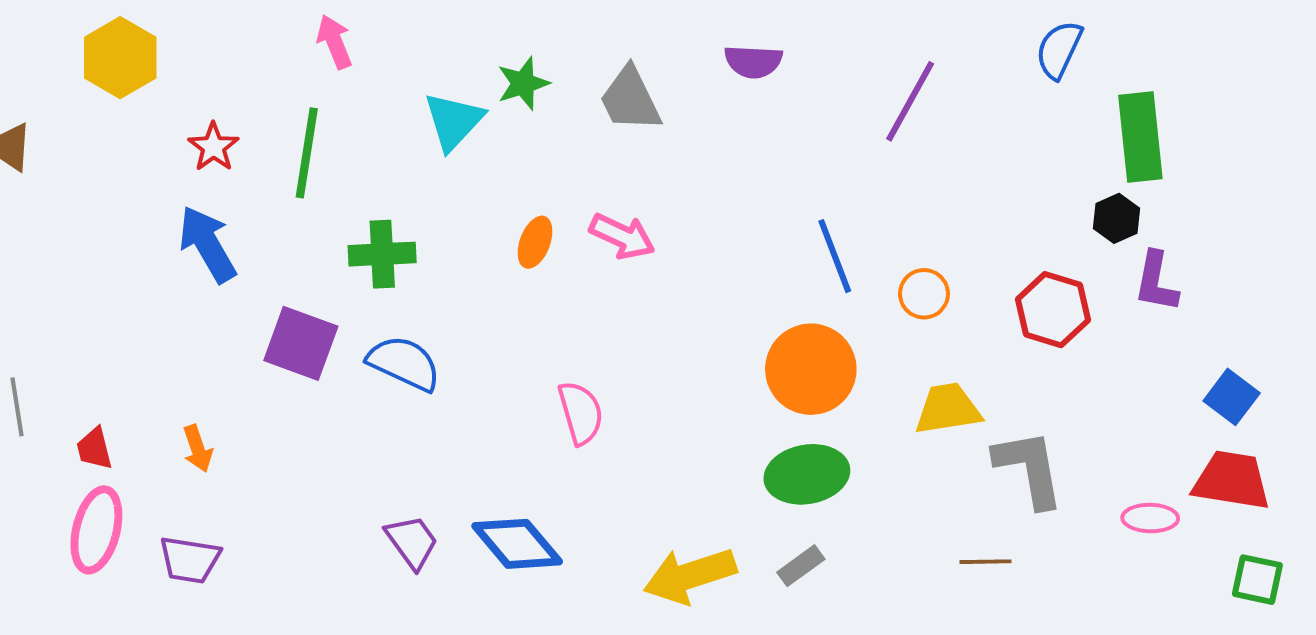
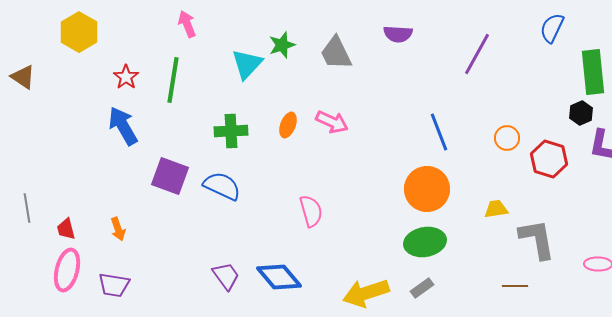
green cross: (382, 254) -> (231, 131), moved
orange circle: (924, 294) -> (507, 138), moved
yellow trapezoid: (948, 409) -> (496, 209), size x0.7

